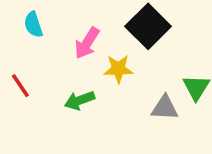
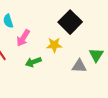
pink arrow: (87, 43) -> (23, 38), moved

